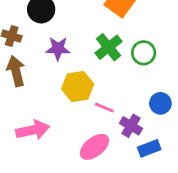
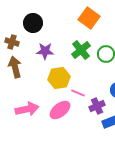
purple cross: (131, 126) -> (97, 106), turned 35
pink ellipse: (94, 147) -> (60, 110), moved

